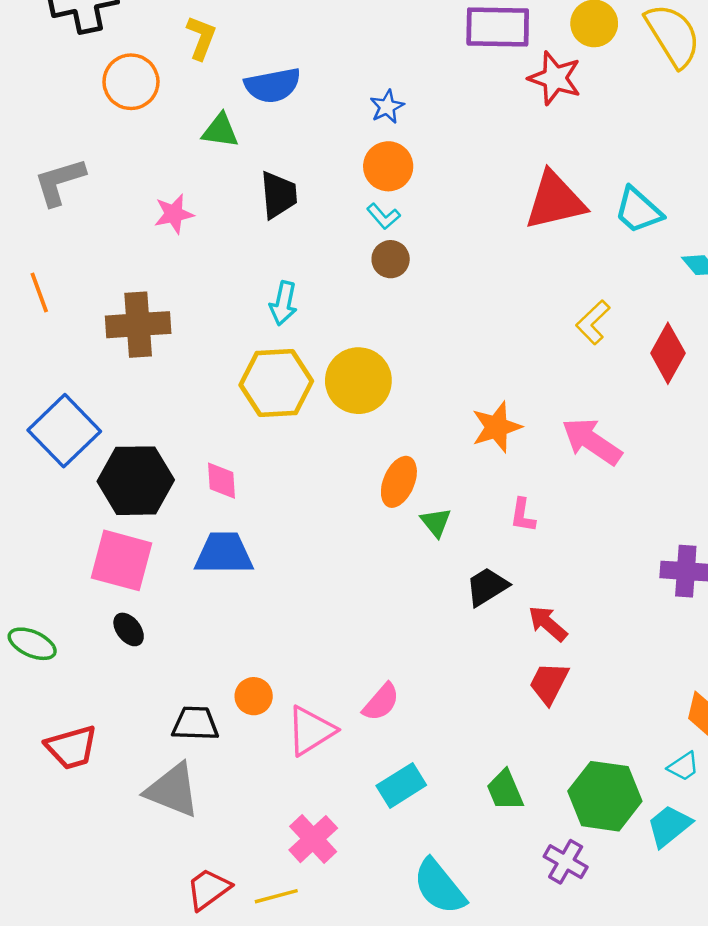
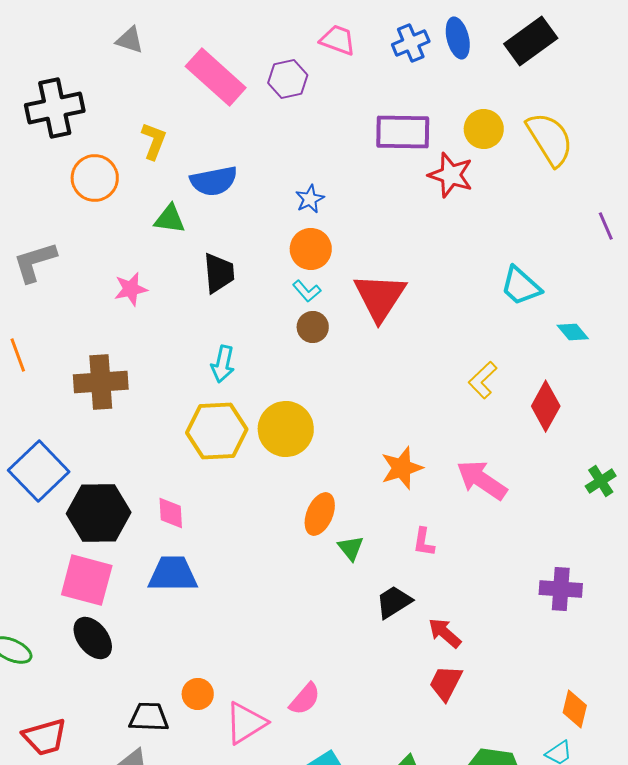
red triangle: (555, 201) -> (380, 297), moved, turned -44
black ellipse: (129, 629) -> (93, 638), size x1.5

